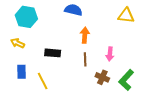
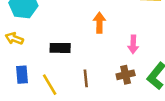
brown line: (85, 59) -> (86, 78), moved
brown cross: (102, 77) -> (126, 75), turned -32

